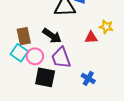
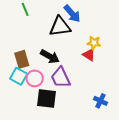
yellow star: (106, 27) -> (94, 43), moved
red triangle: (91, 37) -> (89, 55), turned 40
blue cross: (88, 78) -> (100, 101), moved

